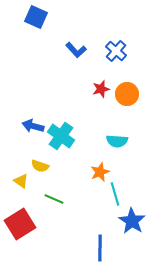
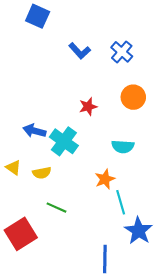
red star: (101, 89) -> (88, 107), moved
yellow semicircle: (40, 166) -> (42, 173), turned -30
yellow triangle: (21, 181) -> (13, 168), moved

